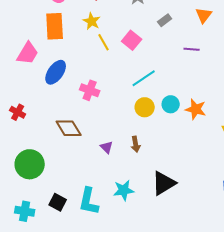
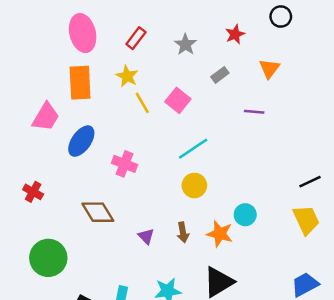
cyan circle: (171, 104) -> (245, 215), moved
orange star: (196, 109) -> (220, 234), moved

